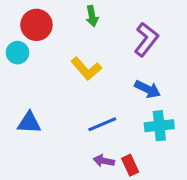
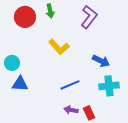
green arrow: (92, 16) -> (50, 11), moved
purple L-shape: (146, 39) -> (89, 17), moved
cyan circle: (17, 53) -> (12, 63), moved

